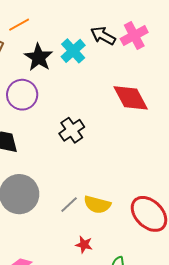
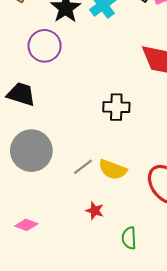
black cross: (72, 130) -> (116, 107), moved, turned 30

